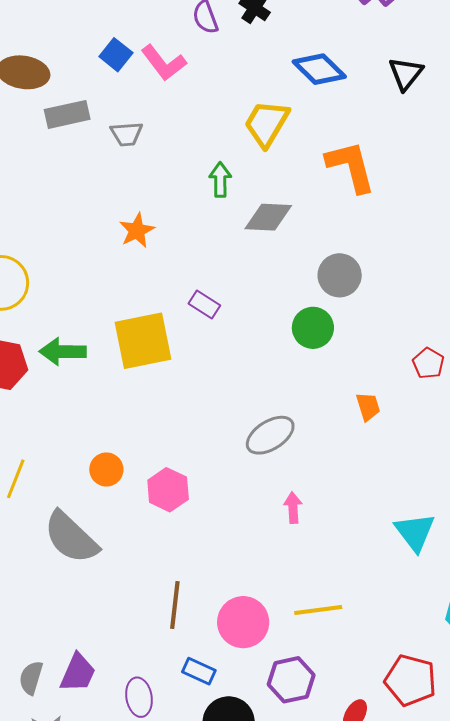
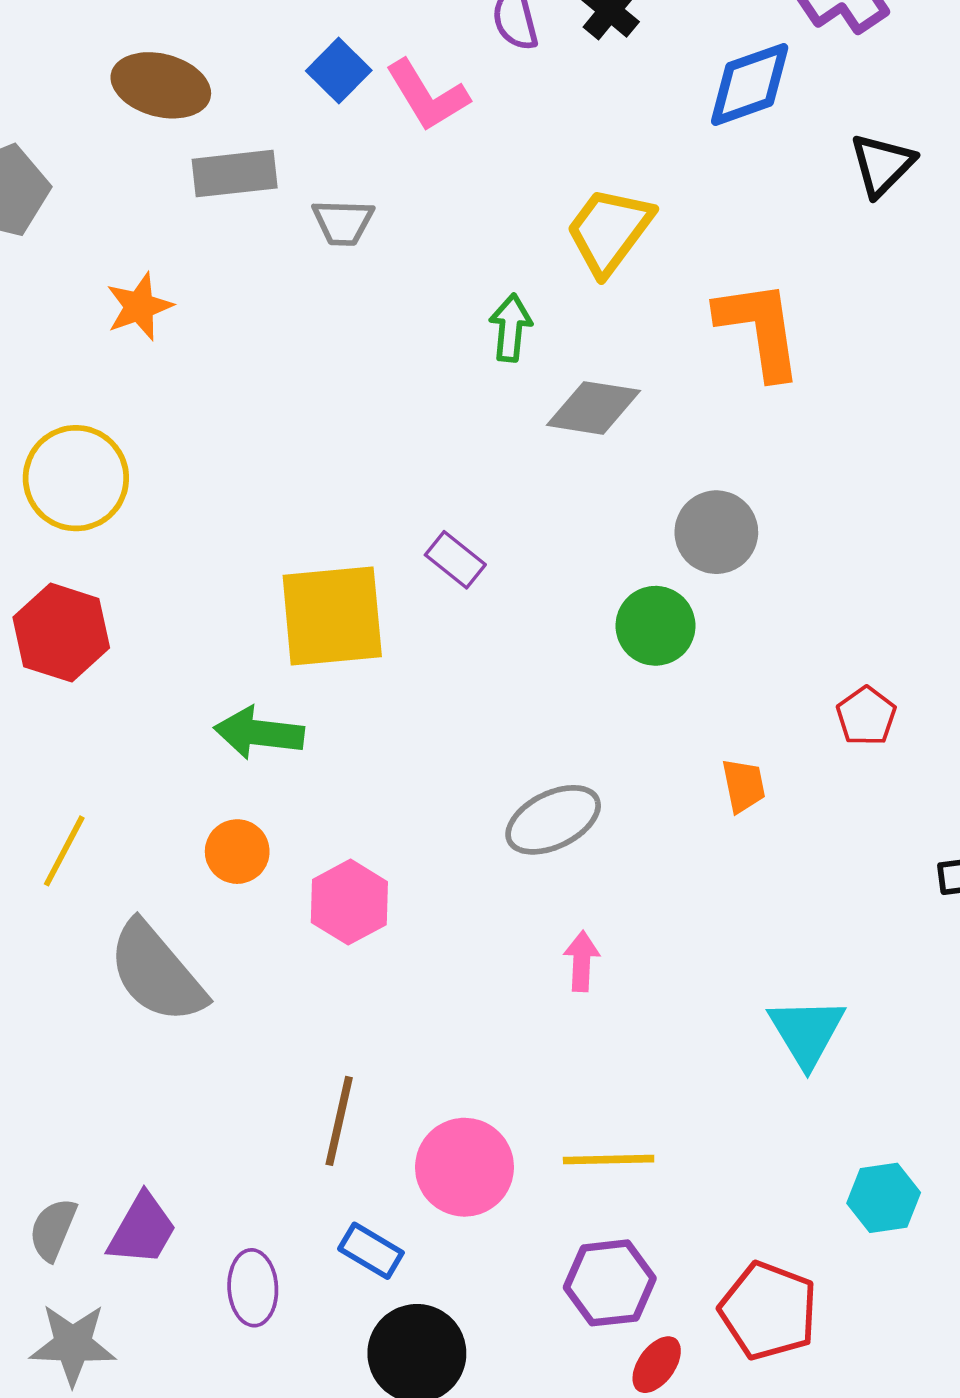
blue diamond: (319, 69) -> (750, 84), moved, turned -70
orange star: (137, 230) -> (139, 307), moved
green arrow: (63, 352) -> (259, 733), moved
purple hexagon: (291, 680) -> (610, 1283), moved

